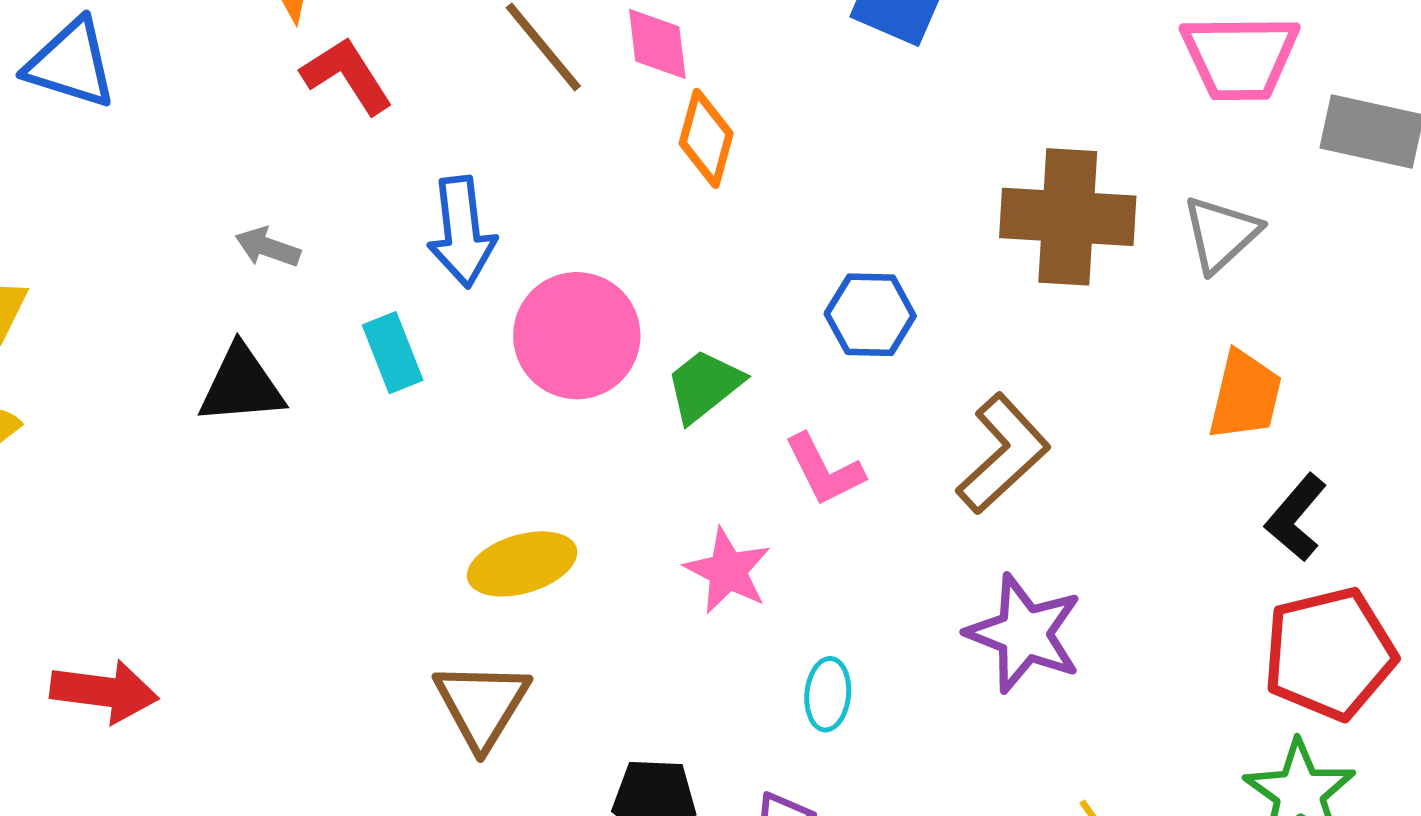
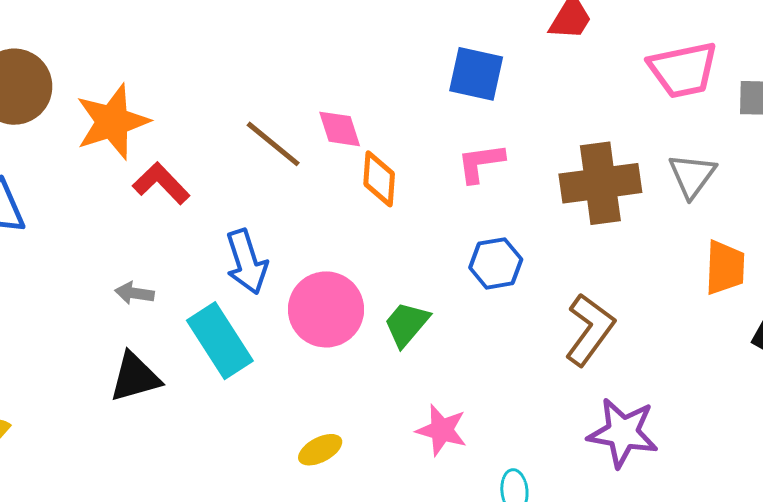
cyan rectangle: (393, 353) -> (220, 341), size x1.6
pink L-shape: (824, 470) -> (481, 163), moved, turned 120
yellow ellipse: (522, 564) -> (320, 450), size x0.7

